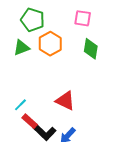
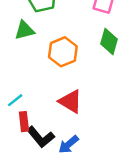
orange hexagon: (50, 44) -> (63, 52), moved
red rectangle: (30, 121) -> (24, 122), turned 35

